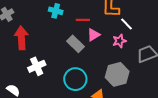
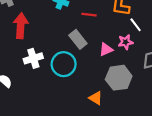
pink triangle: (94, 35) -> (106, 49), moved
cyan circle: (75, 79) -> (64, 64), moved

